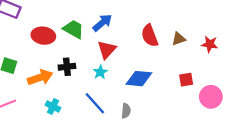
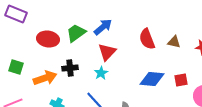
green trapezoid: (73, 29) -> (76, 33), turned -65
brown triangle: (179, 39) -> (174, 42), turned 32
blue diamond: (139, 79) -> (152, 79), moved

